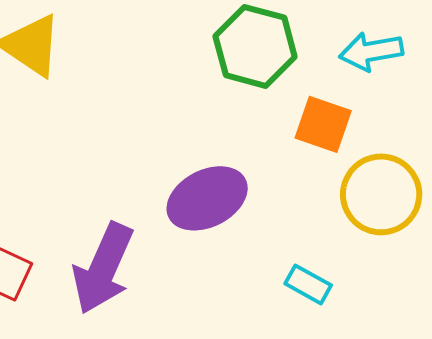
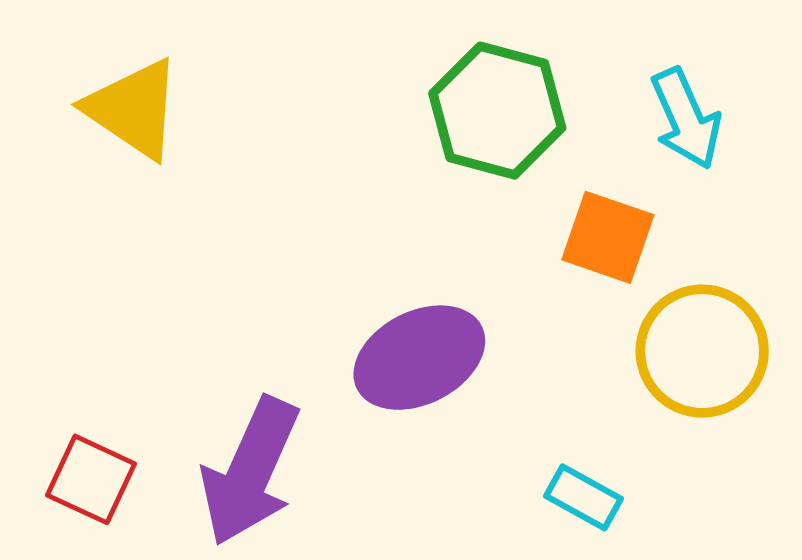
cyan arrow: (371, 51) -> (686, 119), turned -104

